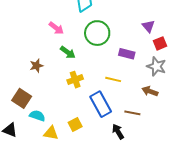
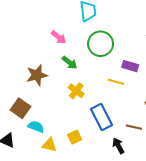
brown star: (36, 66) -> (37, 75), size x1.5
yellow line: (113, 79) -> (116, 82), moved
yellow cross: (75, 80) -> (76, 91), turned -35

